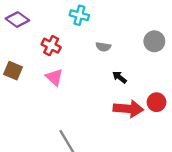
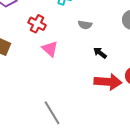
pink triangle: (54, 77) -> (50, 49), moved

